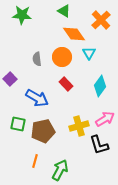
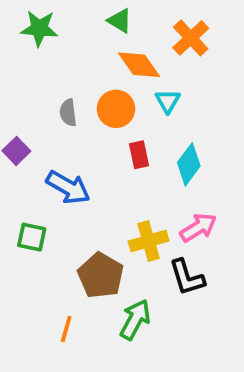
red rectangle: (66, 84) -> (139, 155), moved, turned 32
brown pentagon: (43, 131) -> (101, 275), moved, turned -30
orange line: (35, 161) -> (66, 329), moved
green arrow: (60, 170) -> (135, 319), moved

